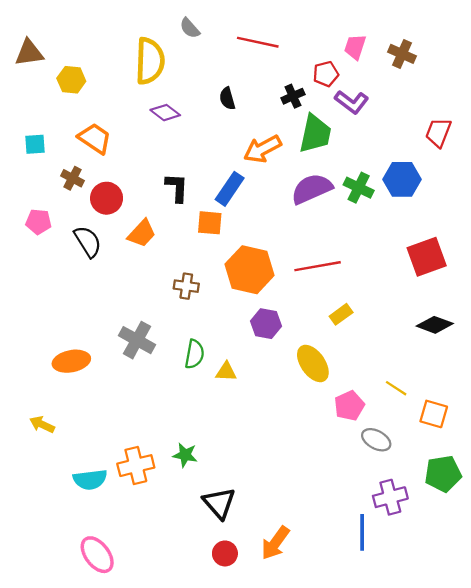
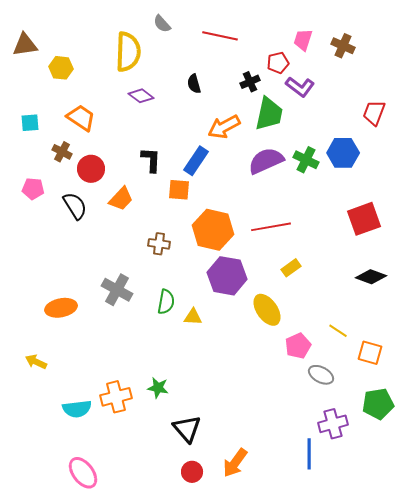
purple hexagon: (266, 324) -> (227, 276), size x1.5

